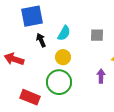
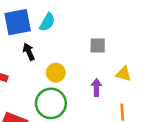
cyan semicircle: (64, 33) -> (47, 22), moved
purple arrow: (101, 76) -> (96, 87), moved

